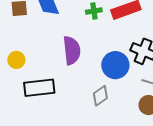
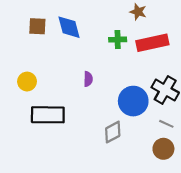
purple semicircle: (72, 50) -> (88, 79), size x0.5

